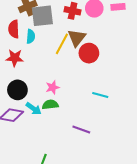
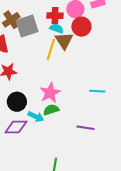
cyan semicircle: (31, 36) -> (57, 29), moved, turned -64
red circle: (89, 53) -> (81, 27), moved
pink star: (53, 87) -> (50, 93), size x1.5

